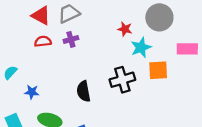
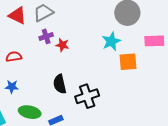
red star: (125, 29) -> (62, 45), moved
red semicircle: (43, 41) -> (14, 57), moved
black cross: (122, 80) -> (87, 96), moved

